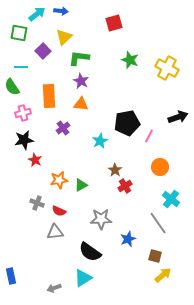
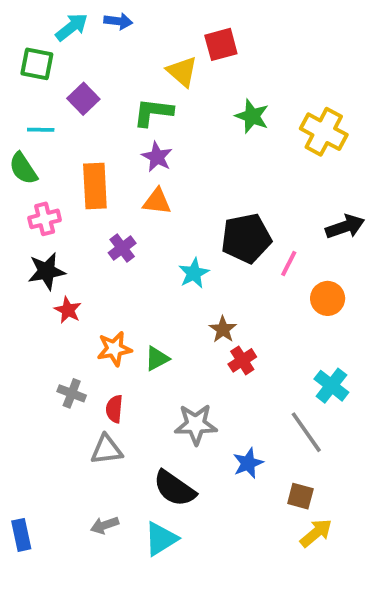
yellow triangle: (64, 37) -> (182, 72), moved, turned -36
orange circle: (160, 167) -> (328, 298), moved
red semicircle: (59, 211) -> (114, 409), turned 72
gray arrow: (54, 288) -> (105, 525), moved

